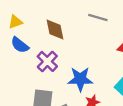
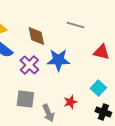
blue star: (80, 79) -> (58, 60), moved

